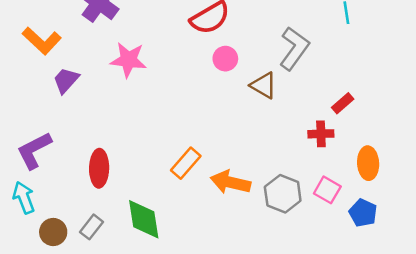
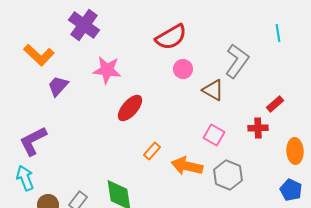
orange rectangle: (186, 163) -> (152, 151), size x0.7
red ellipse: (99, 168) -> (130, 108), moved, turned 40
pink square: (327, 190) -> (214, 135), moved

